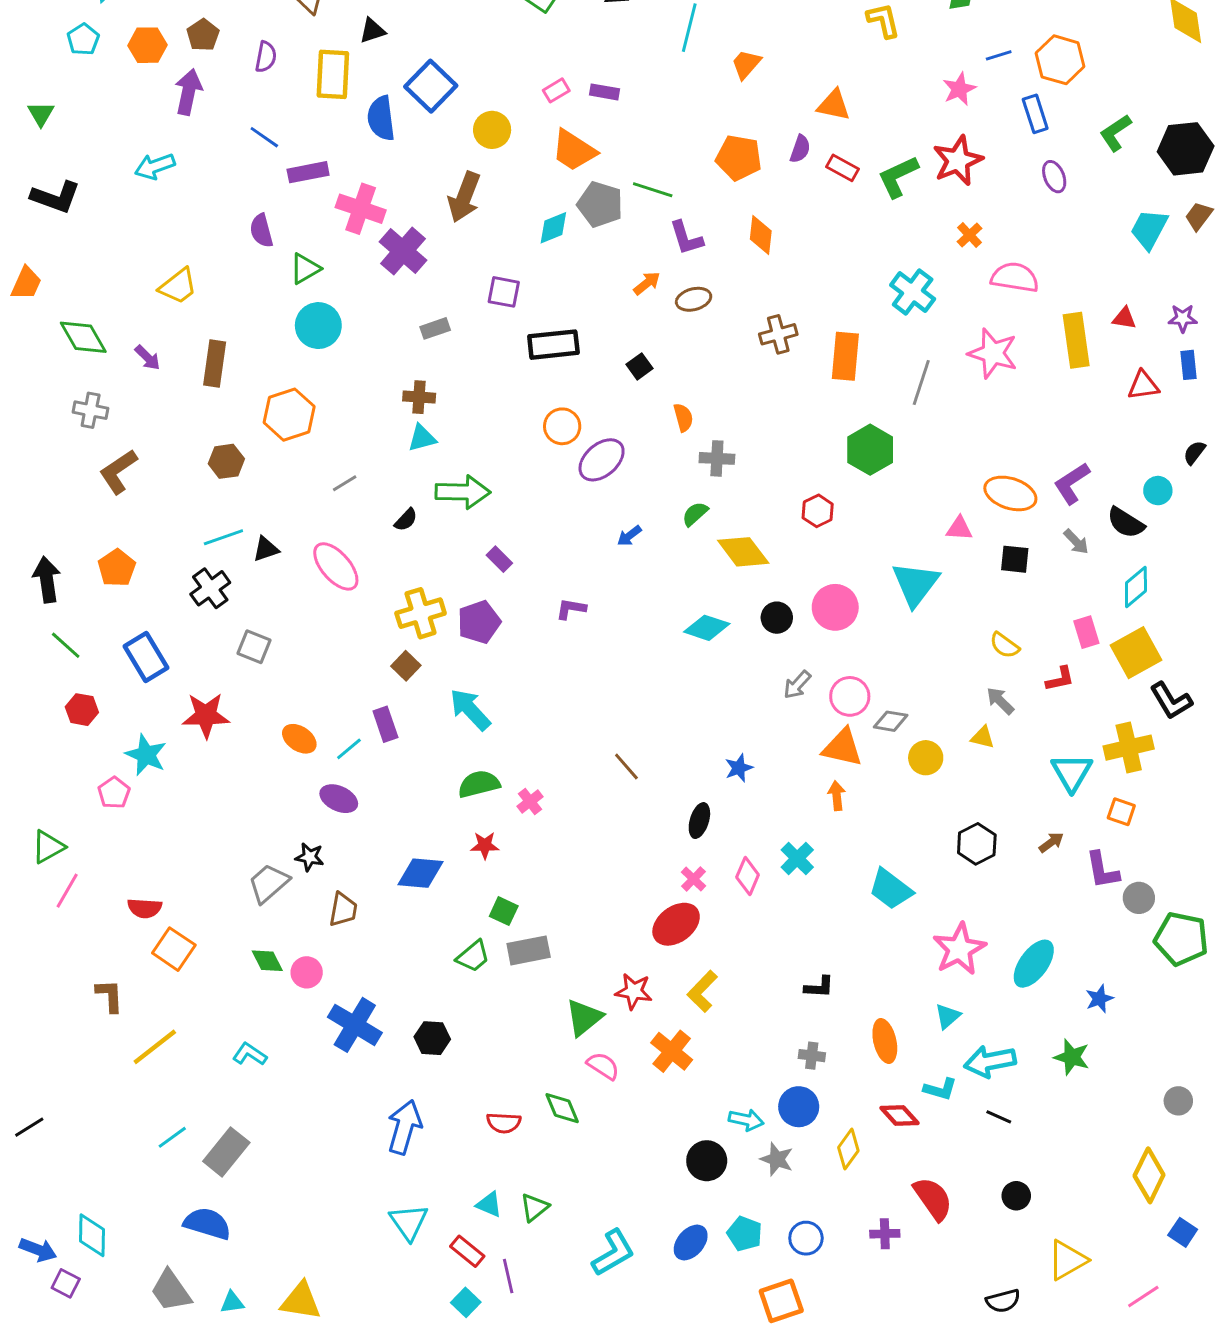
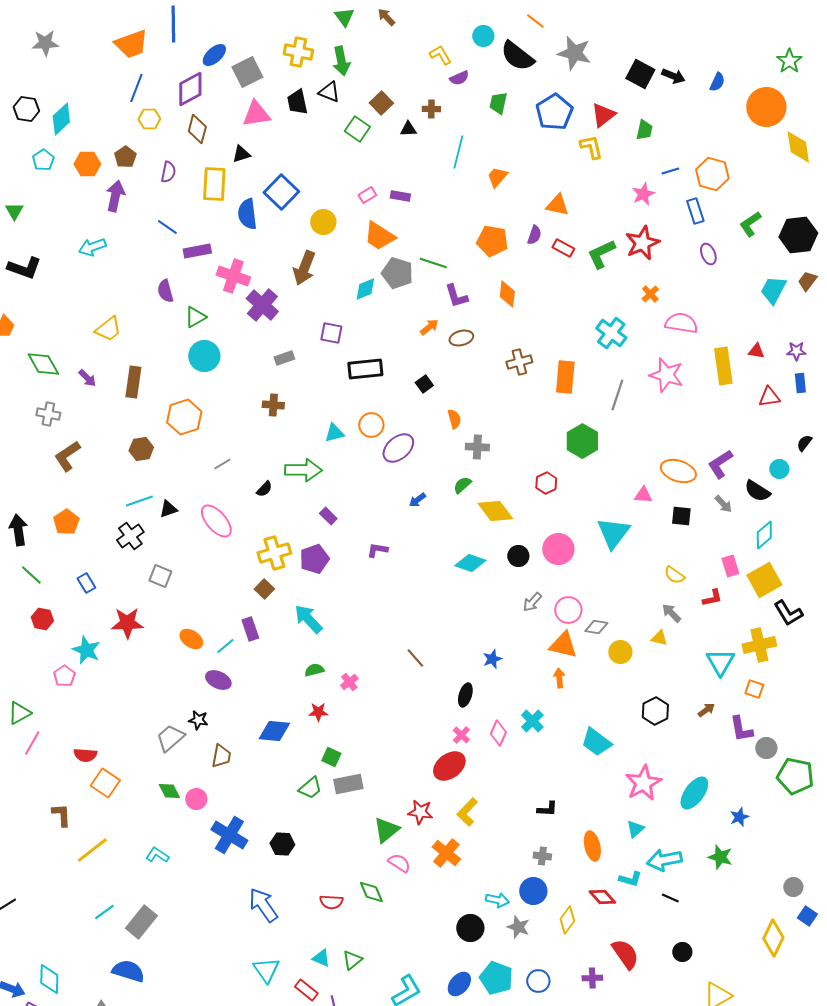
cyan triangle: (422, 438) -> (334, 433), moved
blue rectangle: (146, 657) -> (86, 583), size x0.6
green semicircle: (479, 784) -> (314, 670), size x0.7
blue arrow: (404, 1127) -> (263, 905), turned -51
blue square: (1183, 1232) -> (807, 916), moved
cyan pentagon: (745, 1234) -> (496, 978), size x1.4

